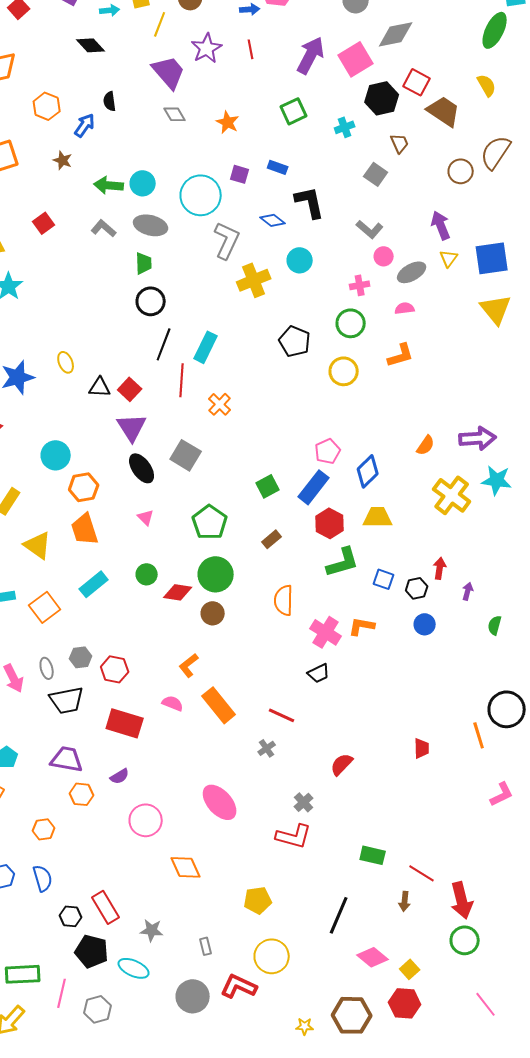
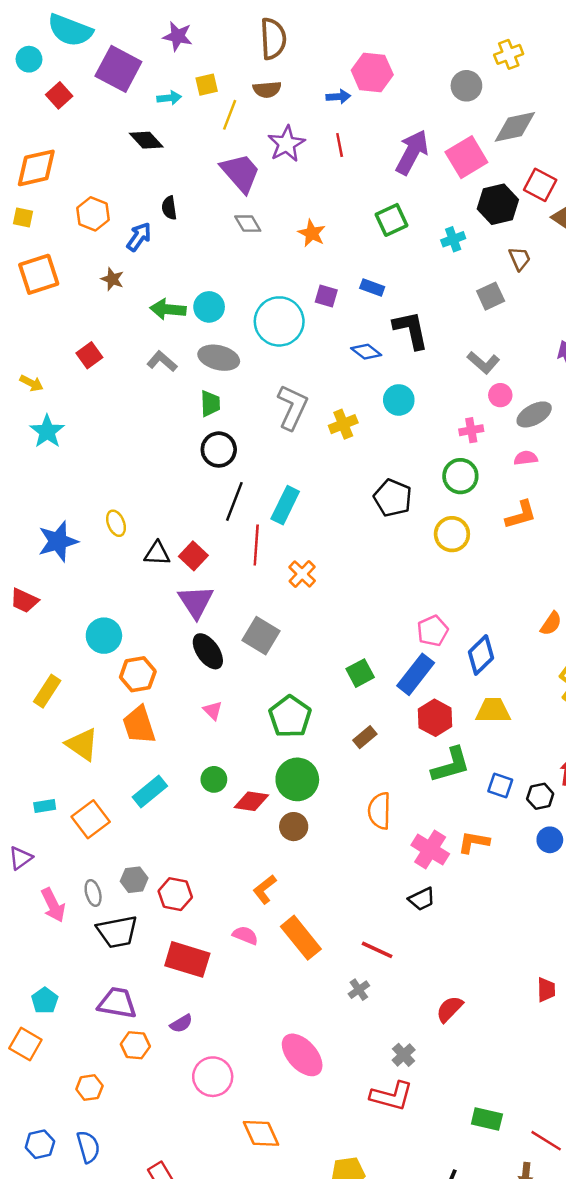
gray square: (376, 174) -> (491, 296), turned 30
gray L-shape: (227, 240) -> (292, 407), moved
yellow cross: (254, 280) -> (343, 424), size x0.7

